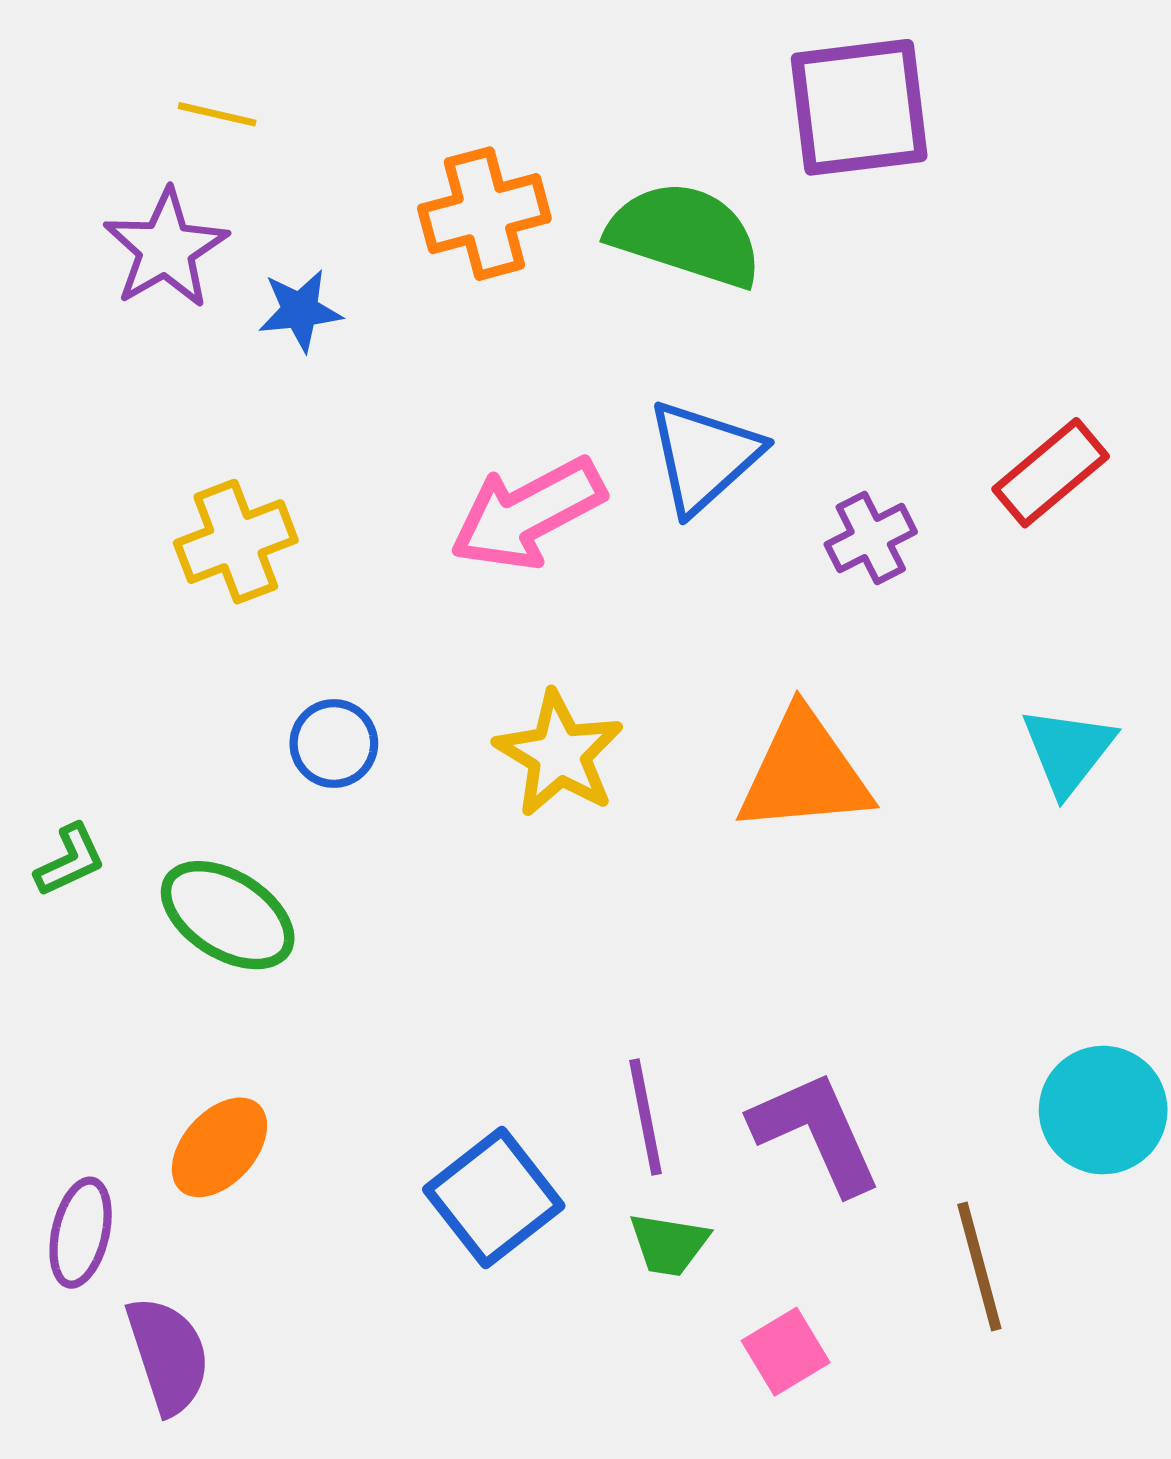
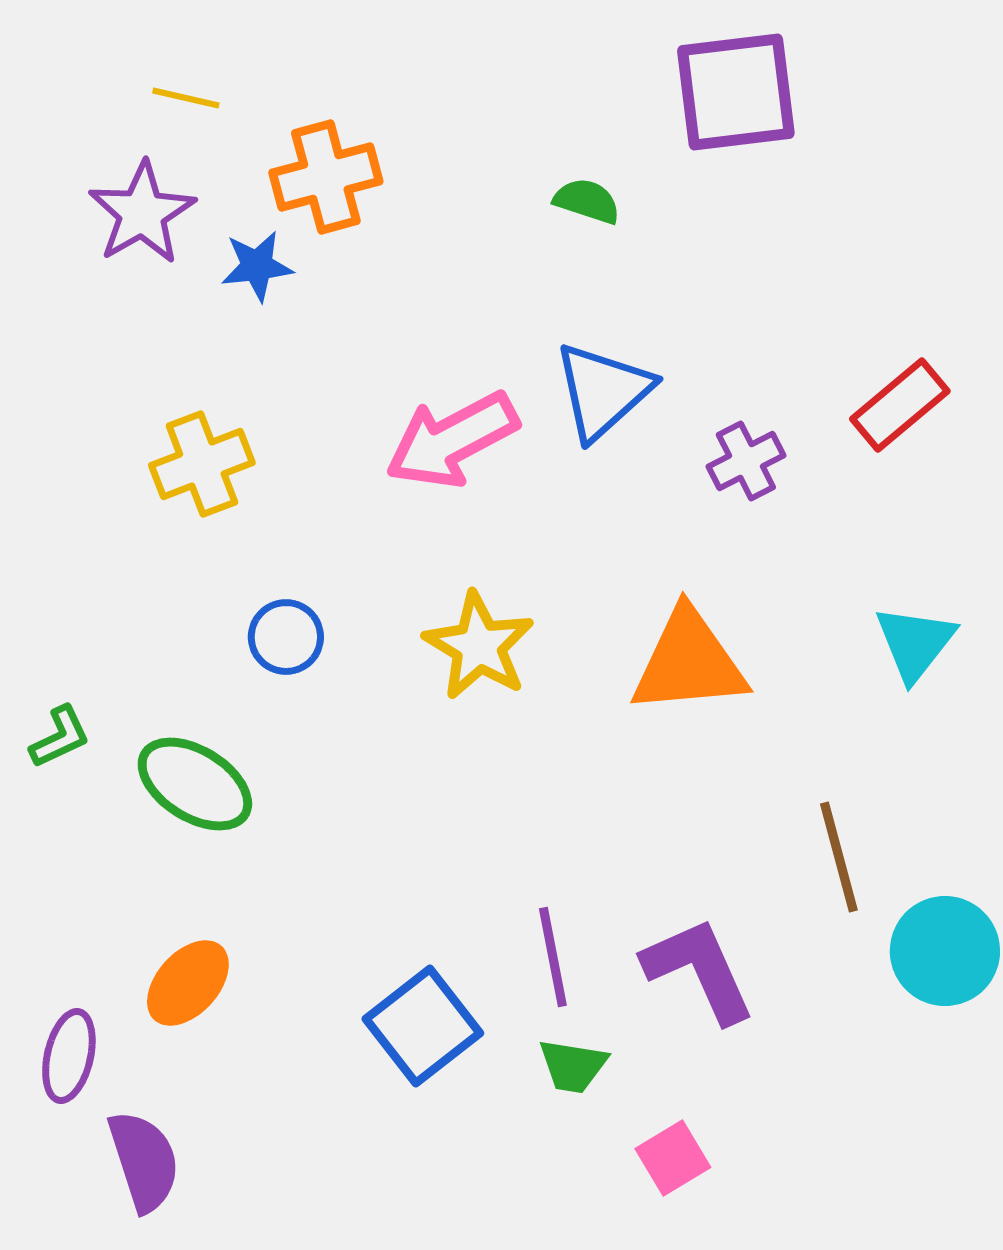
orange cross: (484, 214) -> (326, 177), moved
green semicircle: (685, 235) -> (587, 201), size x0.5
brown line: (979, 1266) -> (839, 857), moved

